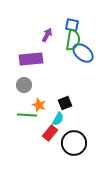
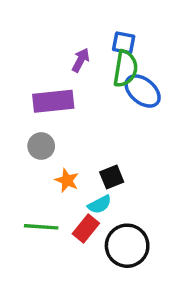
green line: (27, 115) -> (41, 227), moved
cyan semicircle: (58, 119) -> (100, 204), turned 32

